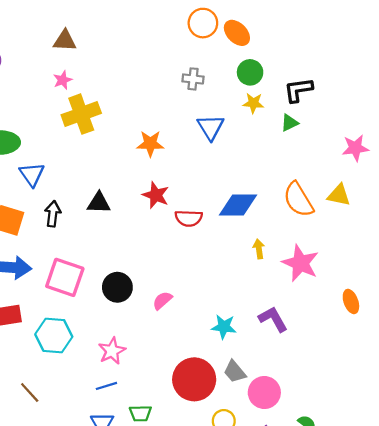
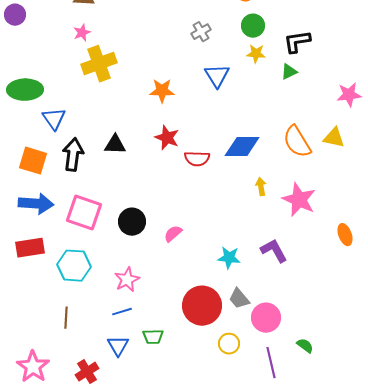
gray cross: (193, 79) -> (201, 32), turned -36
black arrow: (53, 214) -> (73, 155), size x1.4
brown line: (30, 393) -> (66, 318), moved, turned 45

